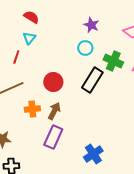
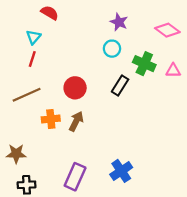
cyan triangle: (29, 38) -> (33, 37), moved
black rectangle: (92, 80) -> (120, 86), size x0.7
purple rectangle: (53, 137) -> (75, 177), moved

